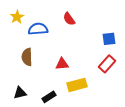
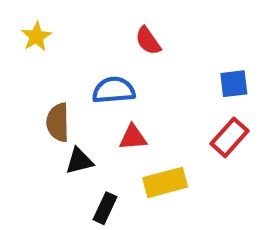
blue semicircle: (38, 29) -> (114, 90), moved
black triangle: (20, 93) -> (79, 161), moved
black rectangle: (49, 97) -> (105, 208), turned -32

